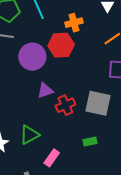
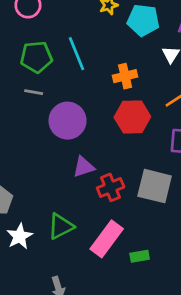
red hexagon: (61, 45) -> (132, 117), moved
green rectangle: (90, 142) -> (140, 256), moved
pink rectangle: (52, 158) -> (107, 239), moved, size x1.5

